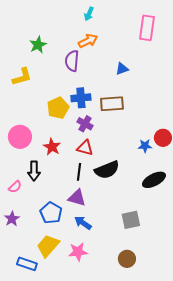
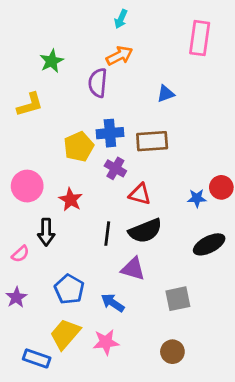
red triangle: (85, 148) -> (140, 194), moved
purple triangle: (77, 198) -> (133, 269), moved

